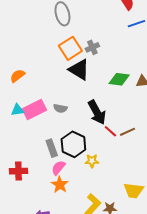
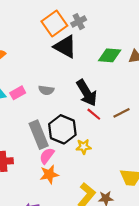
pink rectangle: (34, 110) -> (18, 93), size x0.6
red line: (110, 131) -> (94, 114), moved
gray rectangle: (52, 148) -> (39, 135), size x1.4
orange star: (60, 185) -> (49, 174), turned 30

